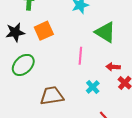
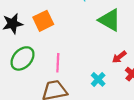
pink line: (80, 56) -> (58, 63), moved
red arrow: (113, 67) -> (119, 57), turned -40

